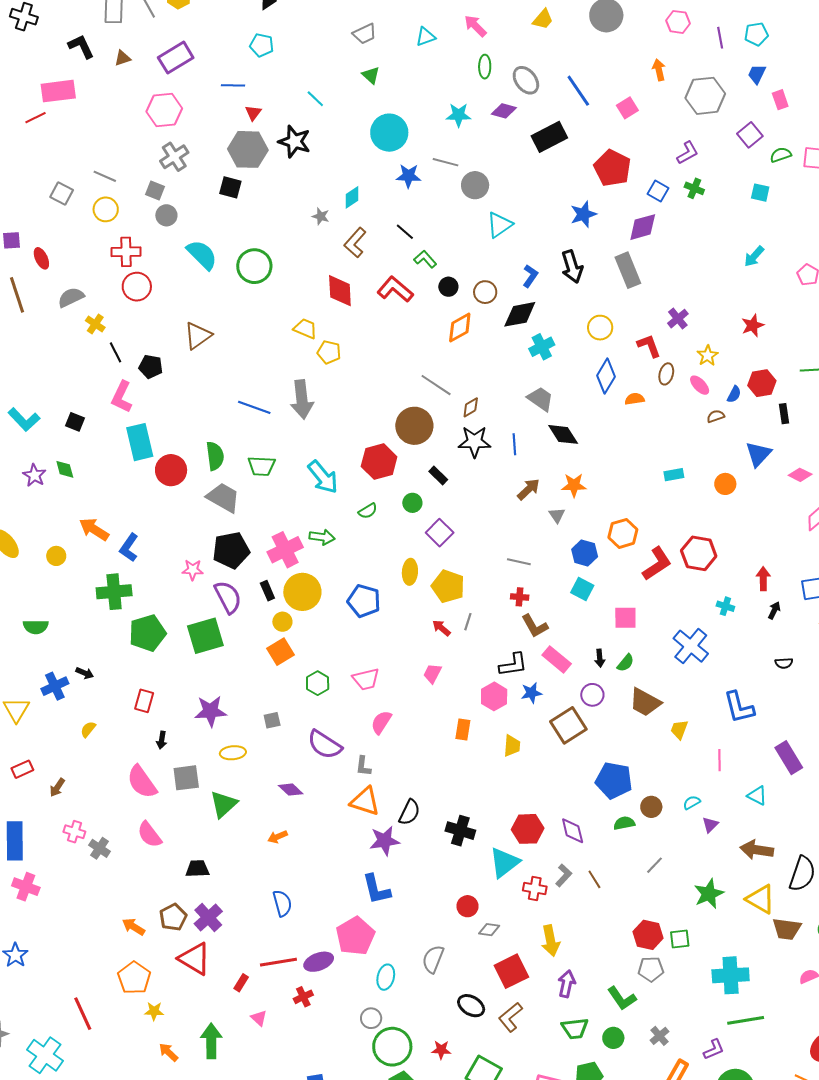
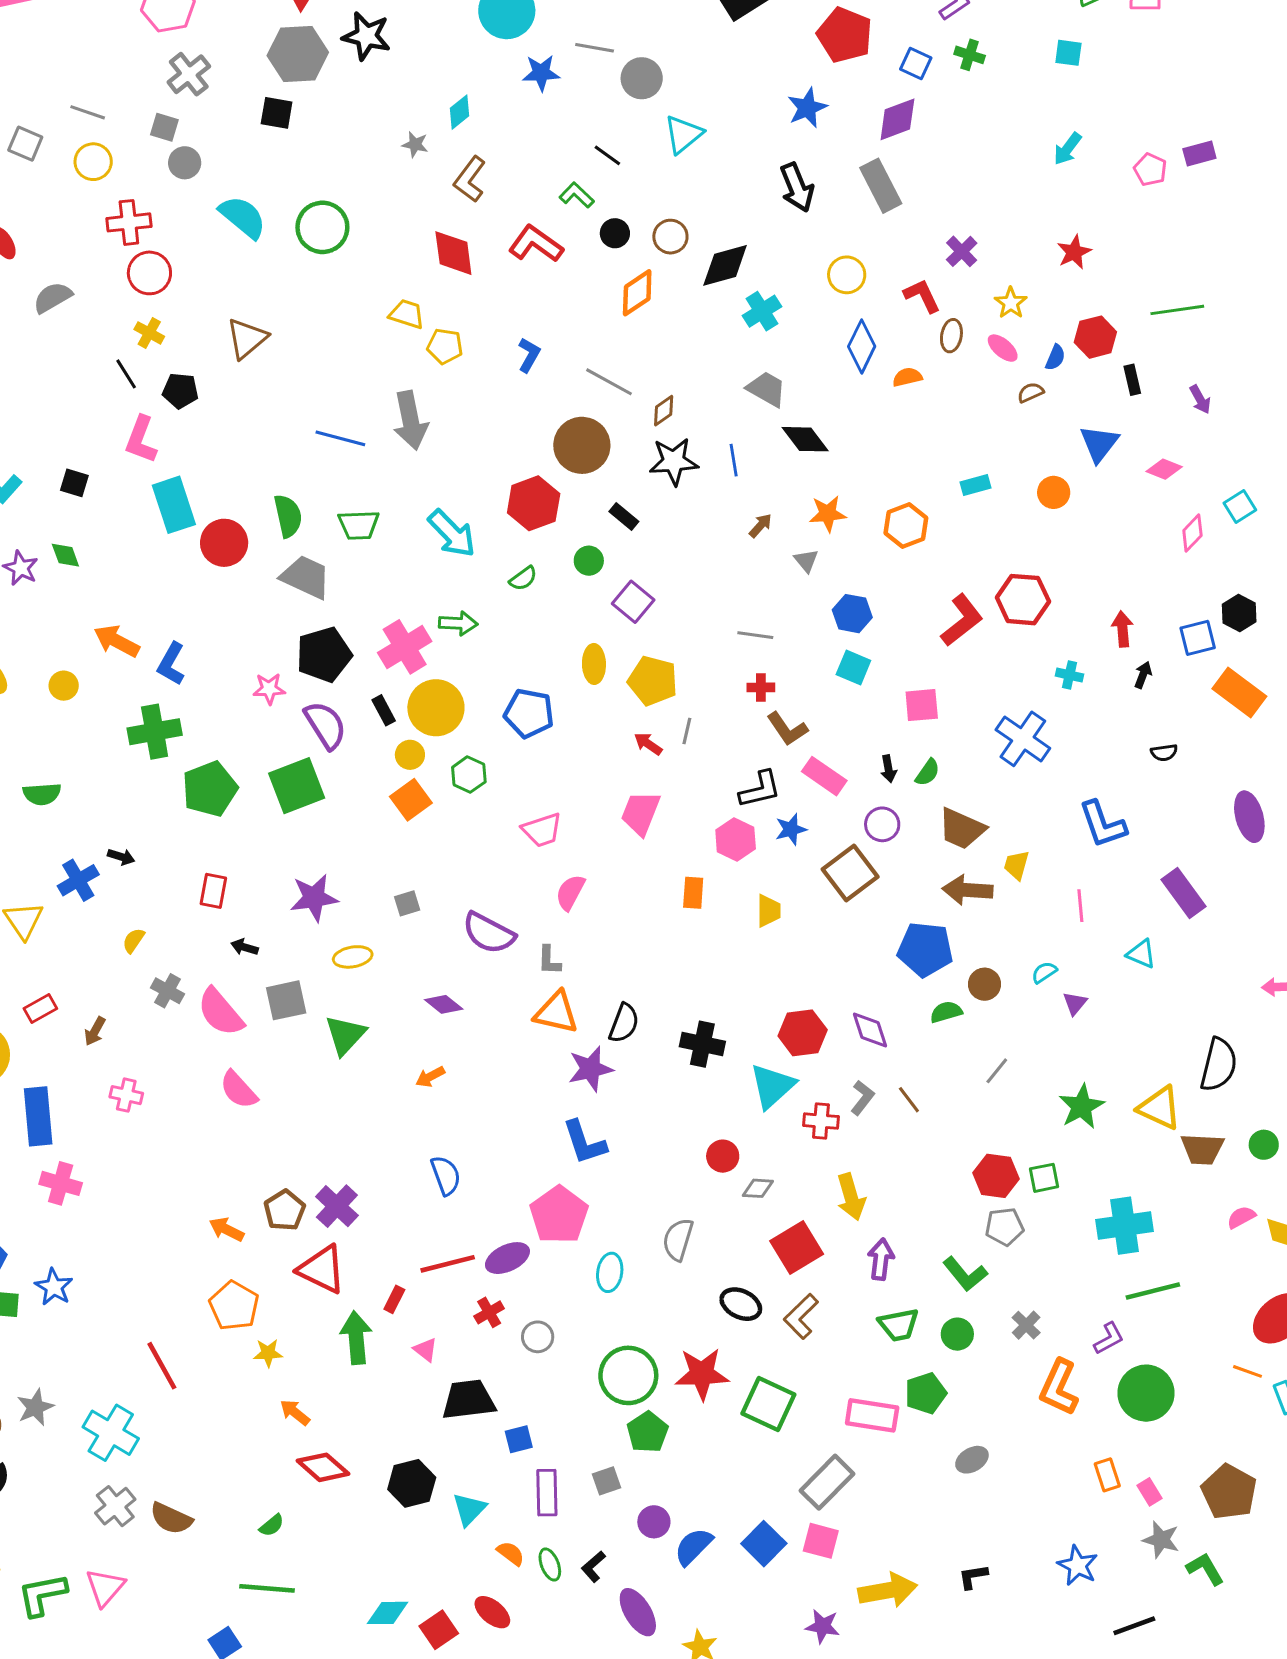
black line: (405, 232) -> (607, 155), moved
blue L-shape: (530, 276) -> (529, 355), moved
yellow cross: (95, 324) -> (149, 333), moved
brown arrow: (529, 489) -> (760, 526), size x0.7
orange hexagon: (623, 533) -> (906, 526), moved
pink trapezoid: (432, 673) -> (641, 813), size x1.5
green hexagon: (318, 683) -> (469, 775), moved
black arrow: (162, 740) -> (245, 947), turned 102
gray cross: (99, 848) -> (167, 991), moved
brown arrow: (757, 850) -> (968, 890), moved
black trapezoid: (197, 869) -> (468, 1400), moved, size x1.5
gray circle: (371, 1018) -> (538, 1337), moved
green arrow: (211, 1041) -> (356, 1338), moved
red star: (441, 1050) -> (702, 1374), size x1.8

